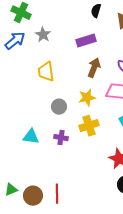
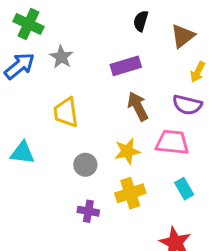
brown arrow: (94, 68) -> (138, 106), turned -48
cyan triangle: (31, 137) -> (22, 153), moved

